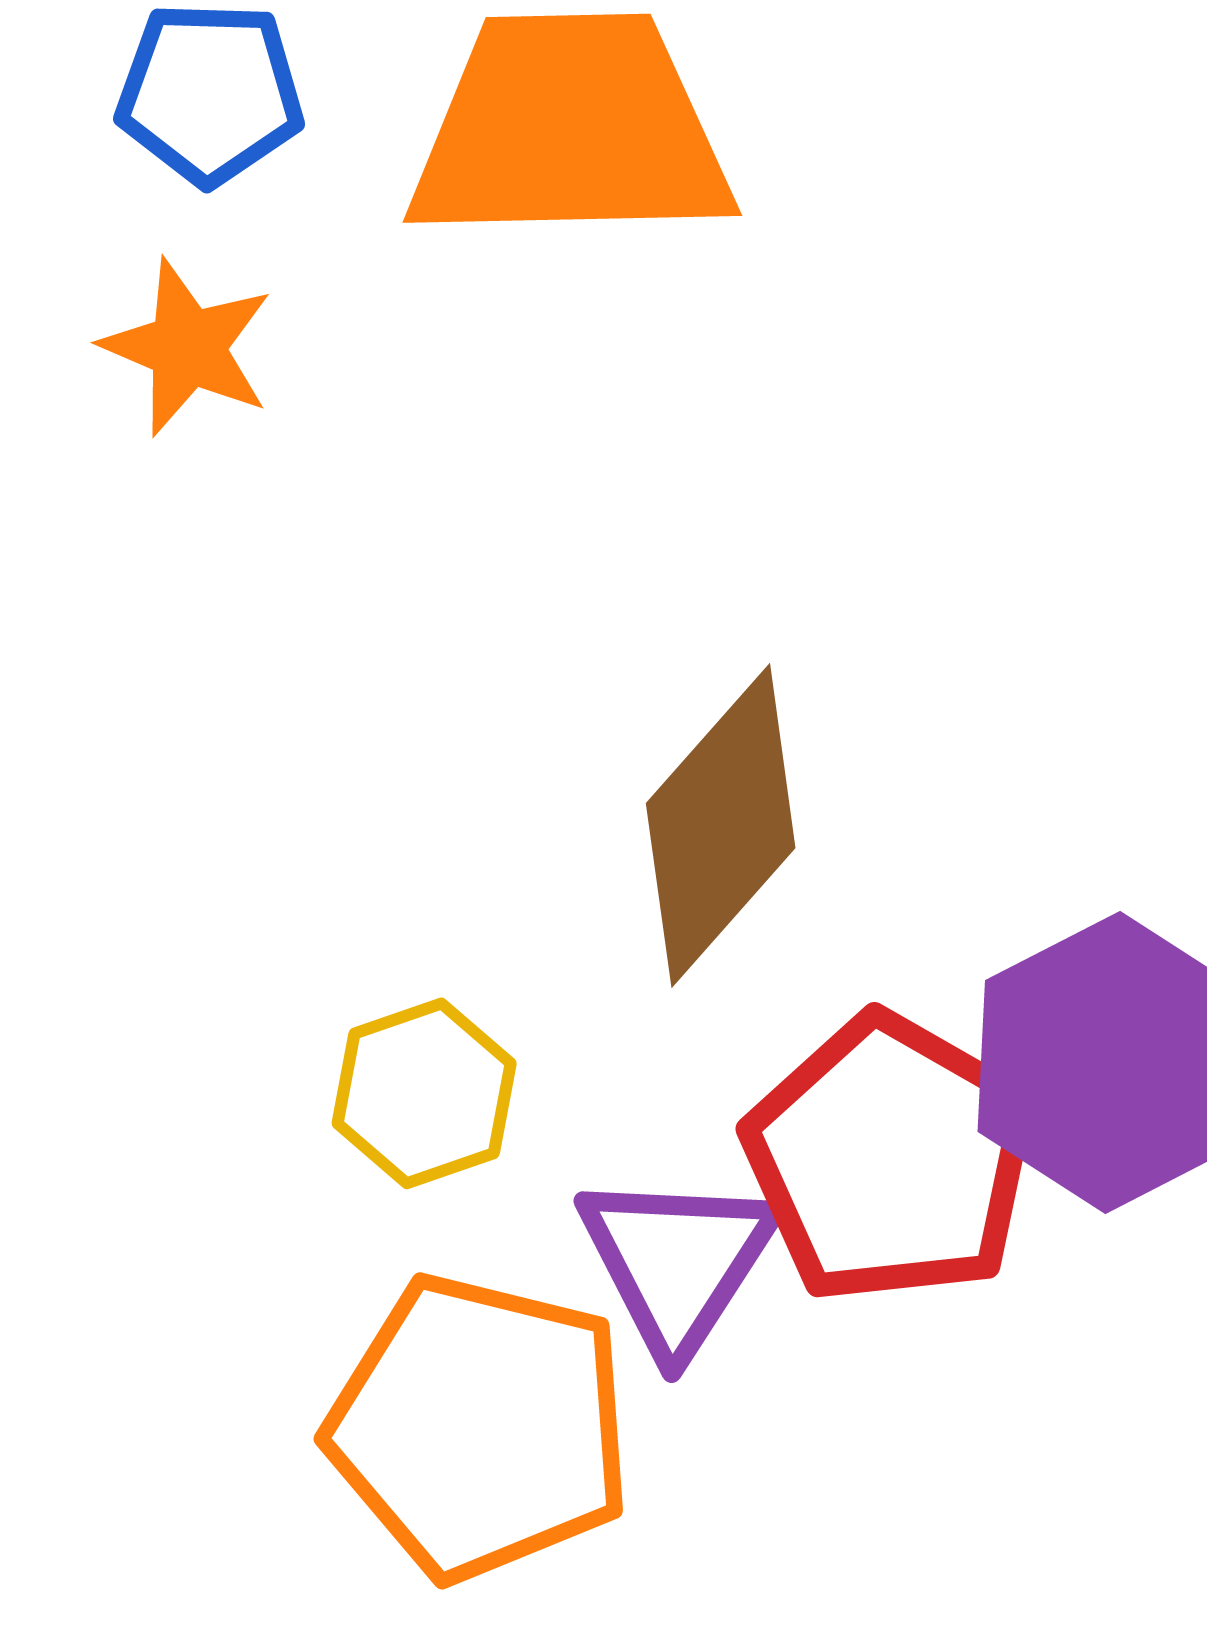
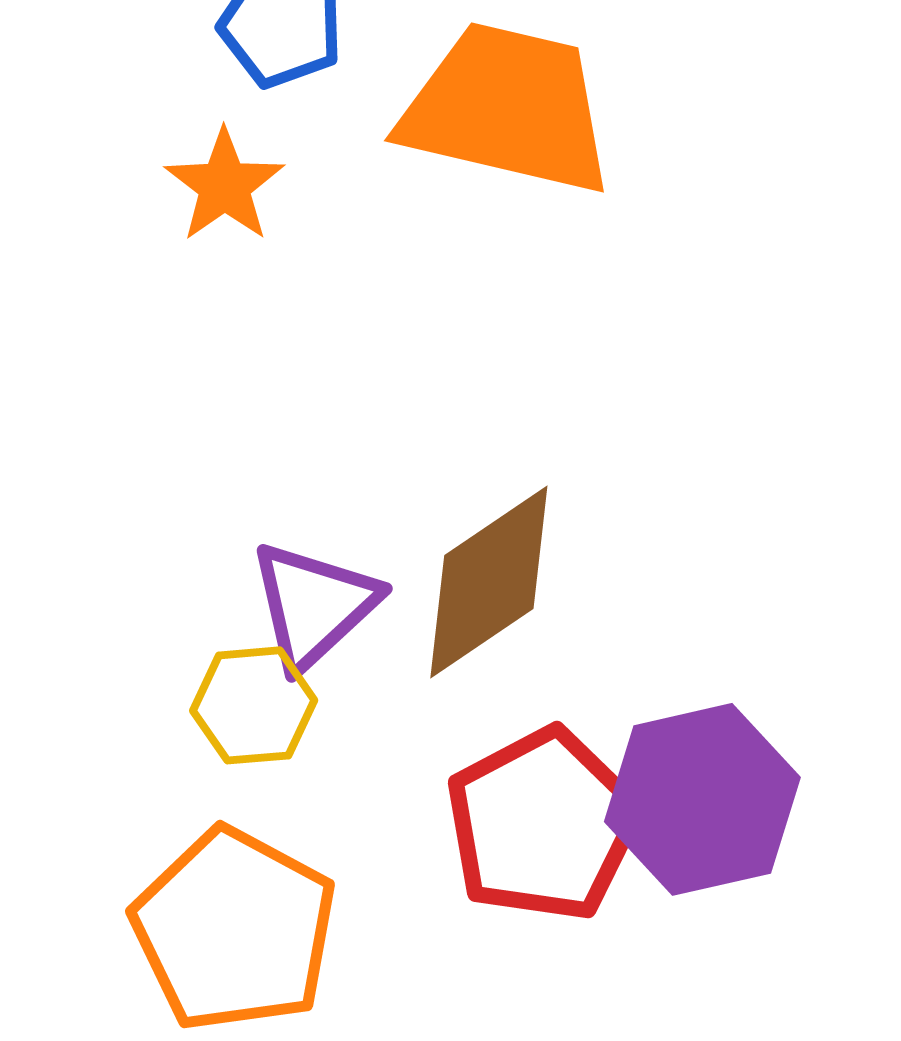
purple triangle: (677, 1261) -> (314, 605), moved

